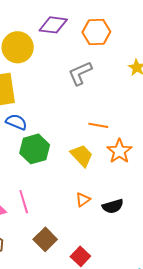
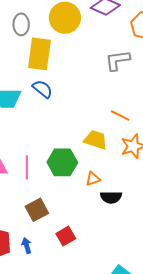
green hexagon: (35, 149) -> (62, 162), moved
yellow trapezoid: (82, 156) -> (96, 140), turned -45
orange triangle: (83, 200) -> (93, 179), moved

